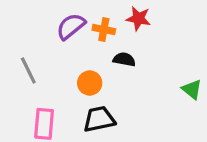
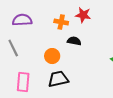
purple semicircle: (71, 26) -> (22, 20), moved, turned 36

